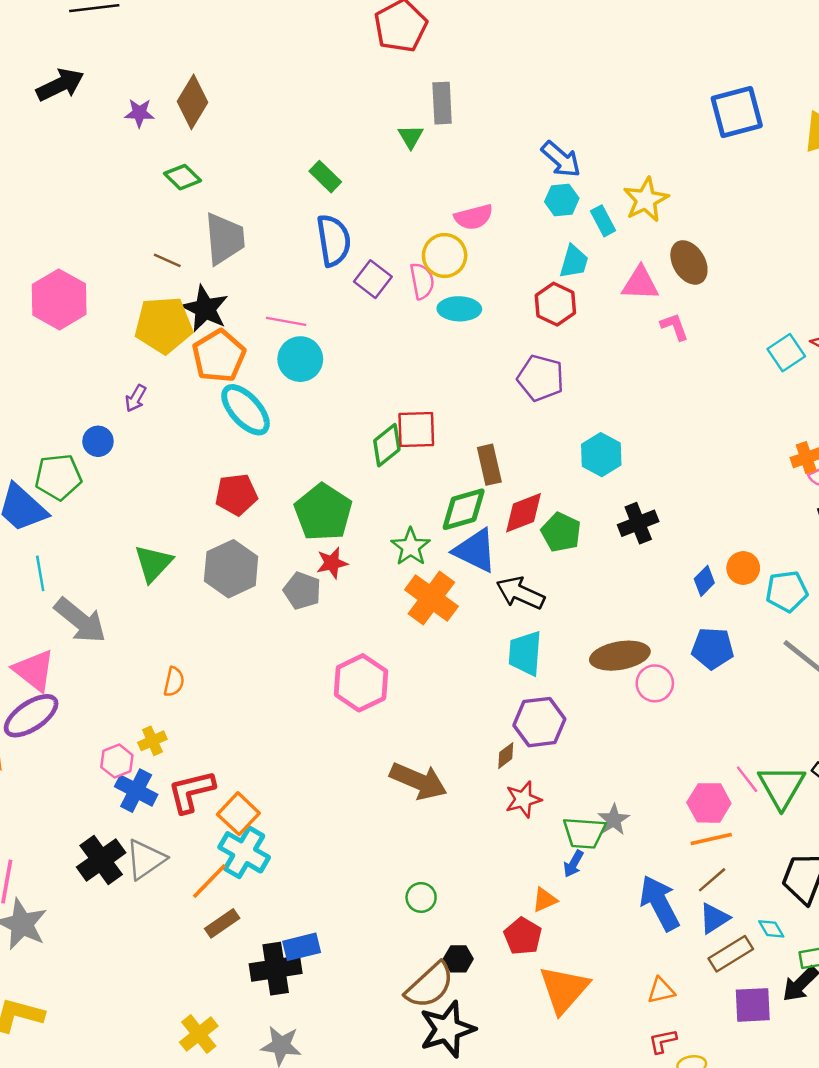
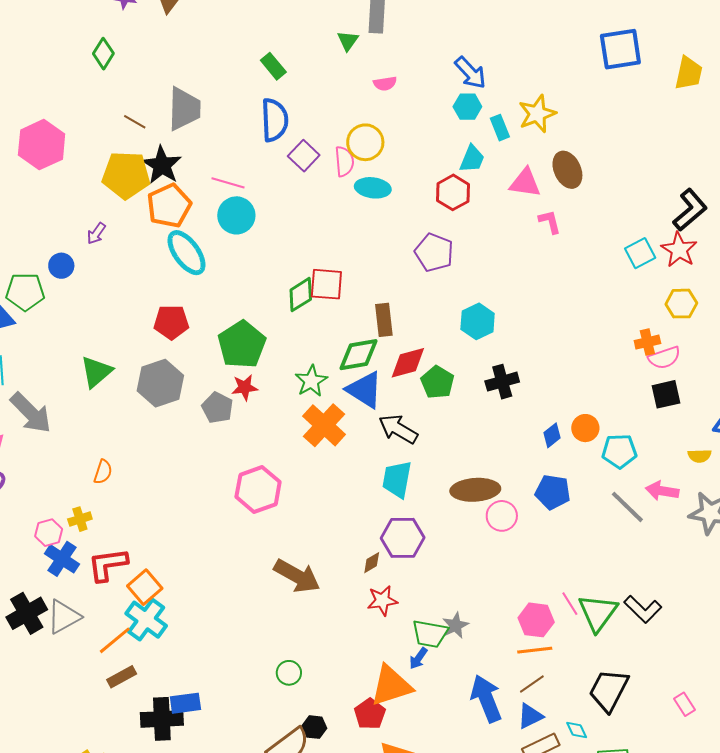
green diamond: (183, 177) -> (103, 54), moved, turned 72
pink semicircle: (474, 217) -> (385, 84), moved, size x0.7
orange triangle: (545, 900) -> (391, 686), size x2.0

